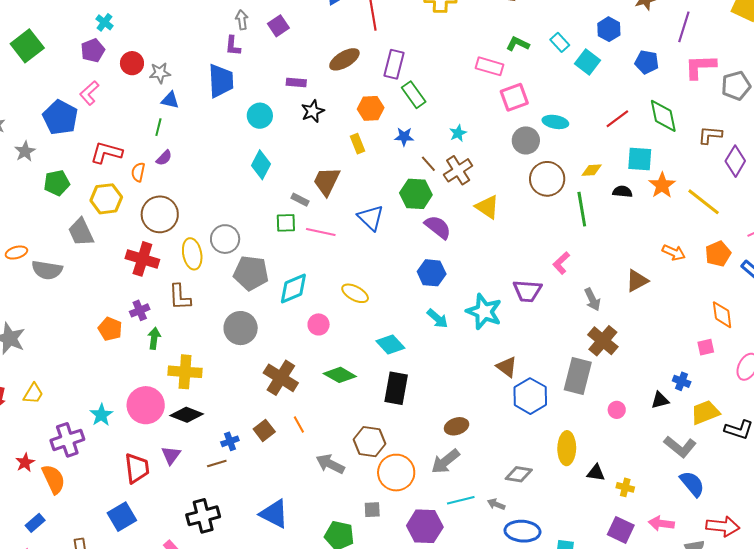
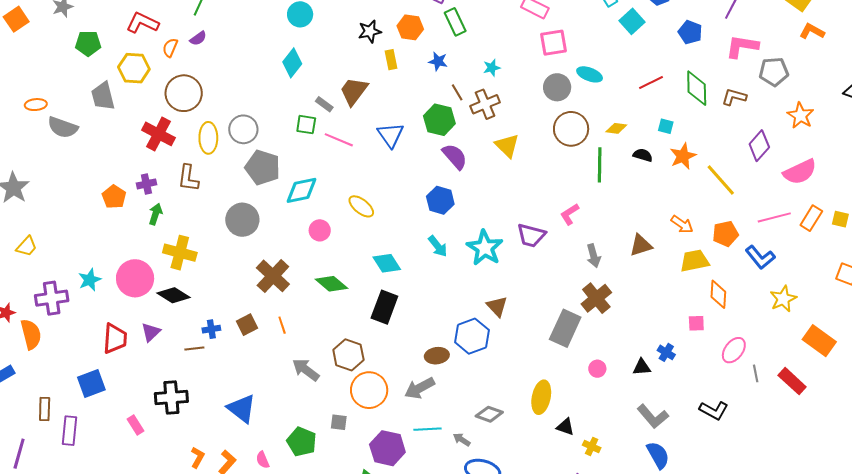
black star: (313, 111) -> (370, 31), moved
brown L-shape: (710, 135) -> (734, 97), moved
cyan square: (640, 159) -> (666, 126), size x0.6
blue hexagon: (530, 396) -> (472, 336), moved
yellow trapezoid: (705, 412) -> (695, 261), moved

